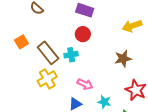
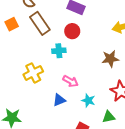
orange square: (21, 42) -> (12, 24), moved
brown rectangle: (48, 53) -> (40, 23), moved

